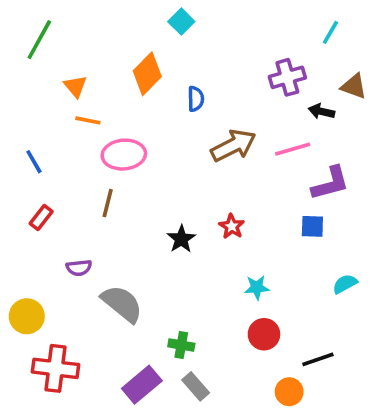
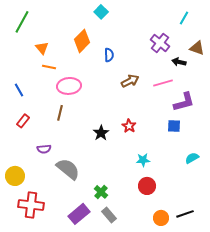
purple cross: (287, 77) -> (160, 43), turned -36
brown arrow: (233, 146) -> (130, 81), size x0.7
green cross: (181, 345) -> (101, 192), turned 32
black line: (318, 359) -> (185, 214), moved

